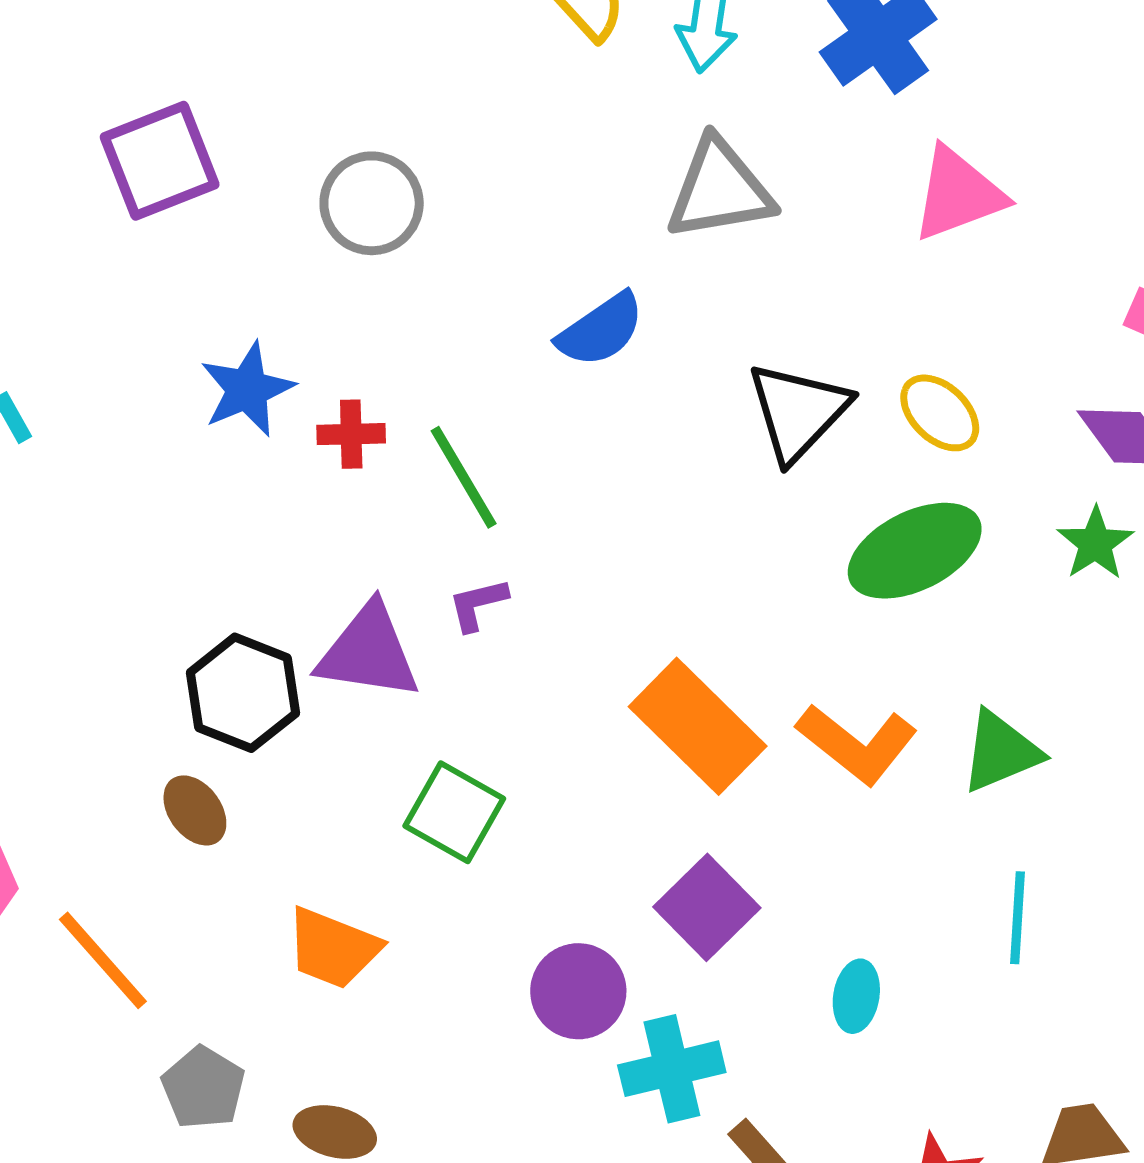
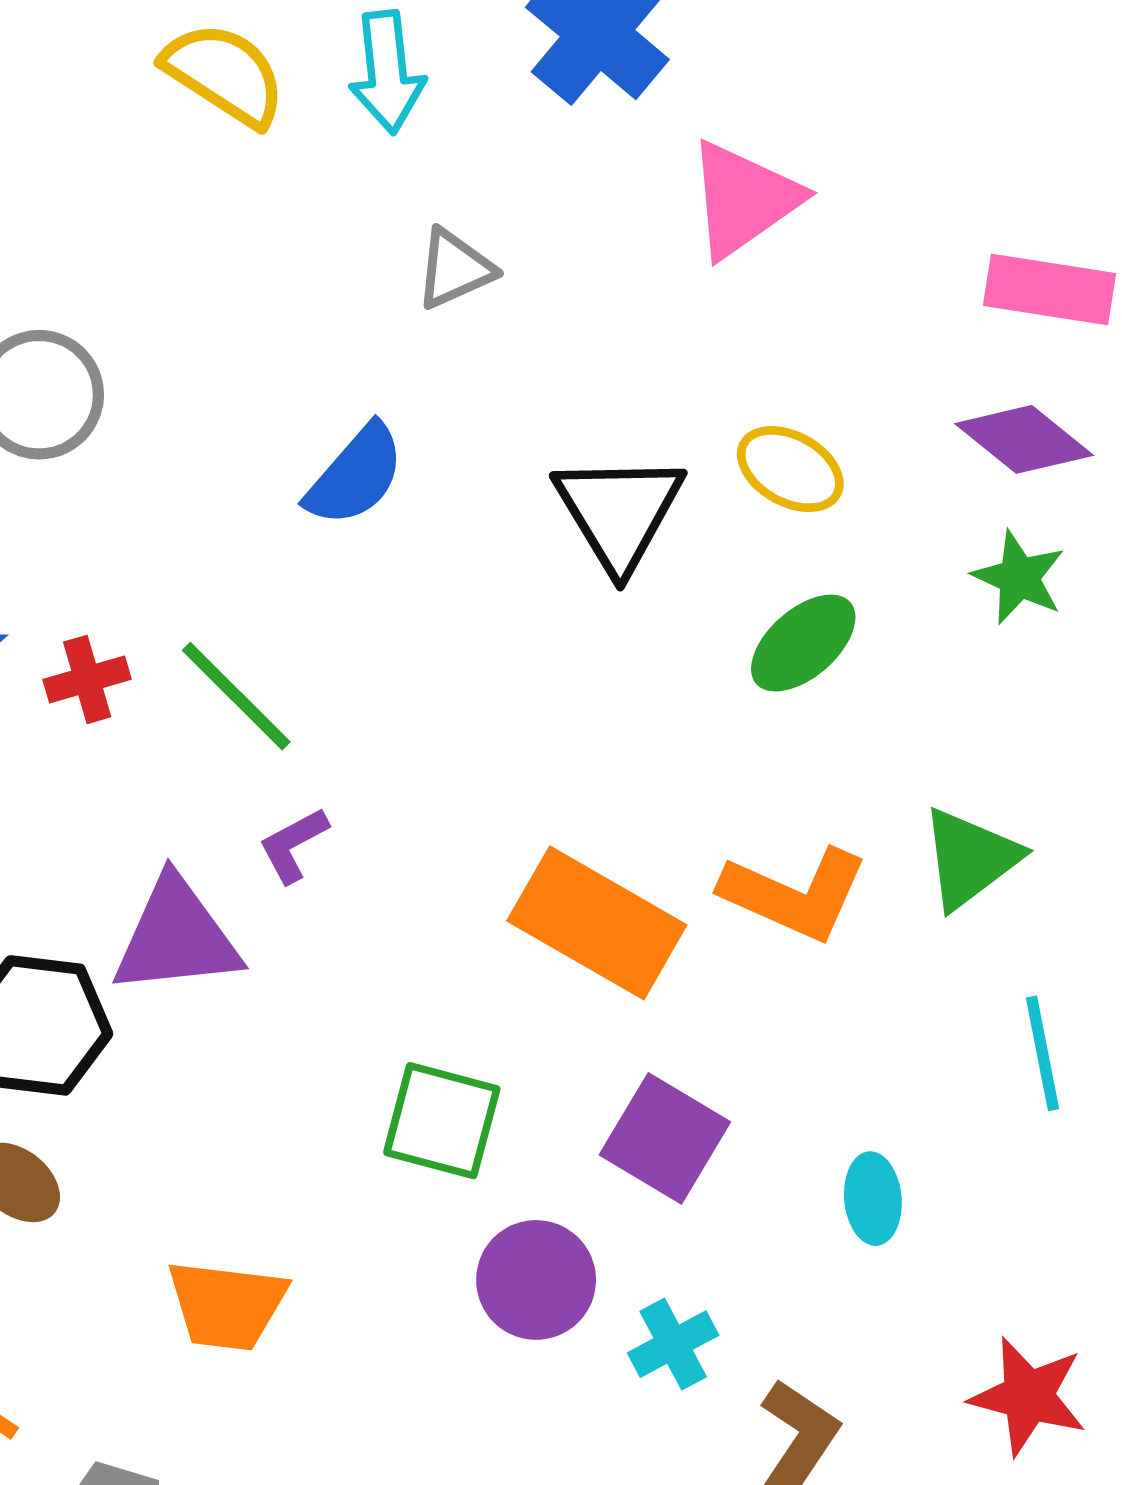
gray triangle: (720, 190) -> (455, 269), size x0.6
green ellipse: (915, 551) -> (803, 643), size x0.7
green square: (454, 812) -> (442, 1121), moved
cyan cross: (672, 1069) -> (673, 1344), size x0.7

